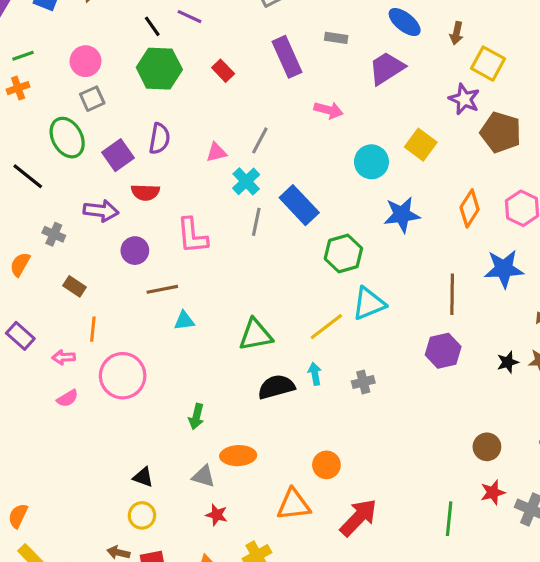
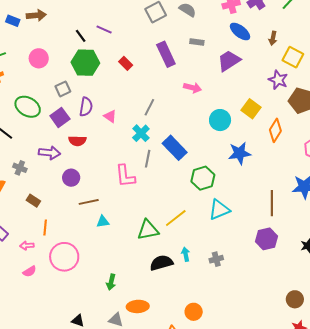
gray square: (92, 99) -> (63, 89), moved
green ellipse: (67, 138) -> (28, 107), turned -30
pink triangle: (216, 152) -> (110, 116), moved, turned 48
orange diamond: (470, 208) -> (275, 130), moved
pink L-shape: (192, 236) -> (125, 176), moved
yellow line: (326, 327) -> (176, 218), moved

